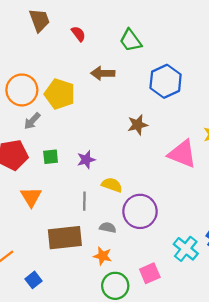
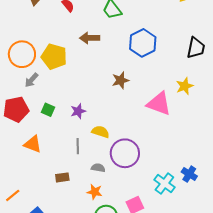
green square: (51, 157) -> (48, 110), turned 32
orange triangle: (31, 197) -> (33, 144), turned -36
brown rectangle: (65, 238) -> (62, 177), size x0.5

